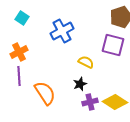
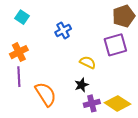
blue cross: (62, 31) -> (63, 30), size x0.7
purple square: (113, 45) -> (115, 45), turned -30

